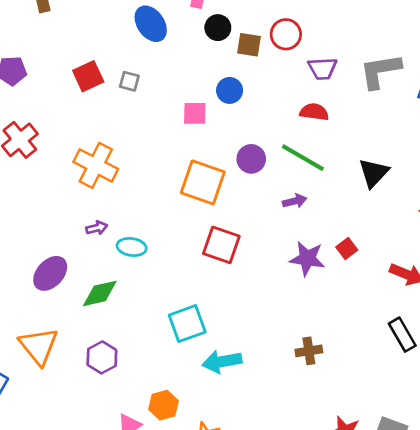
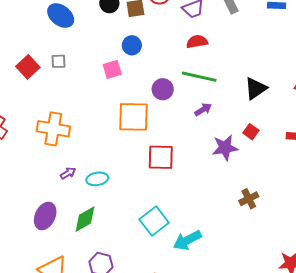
black triangle: (374, 173) -> (256, 88), moved, turned 30
brown cross: (309, 351) -> (249, 199), moved

